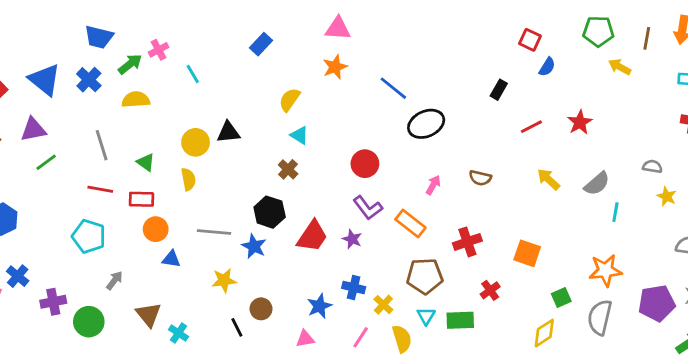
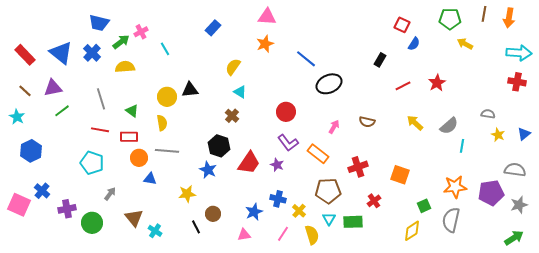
brown line: (647, 38) -> (484, 14), moved
gray line: (214, 232) -> (167, 151), moved
purple pentagon: (657, 303) -> (491, 193), moved

